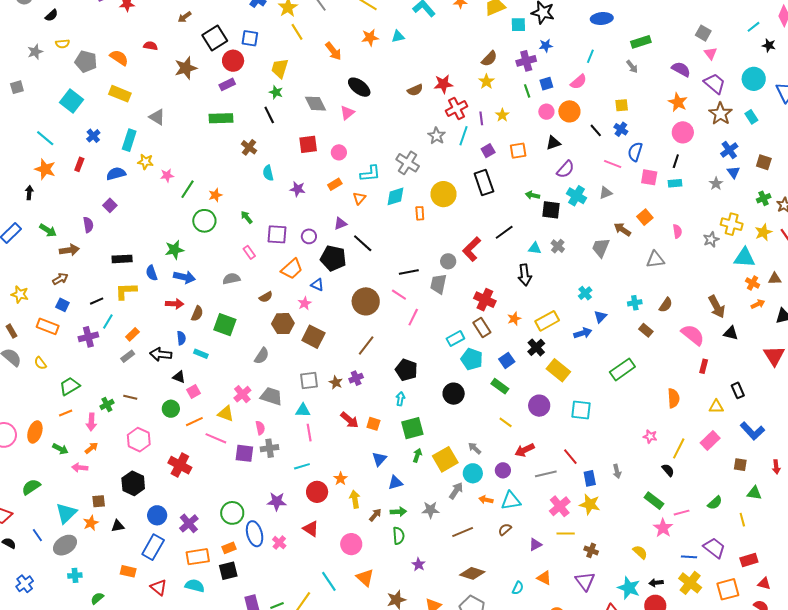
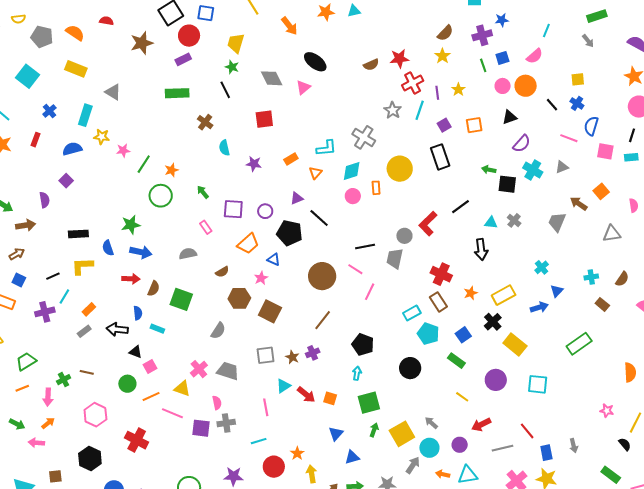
pink circle: (339, 152) -> (353, 196), moved
cyan triangle: (303, 410) -> (283, 386), moved, turned -35

